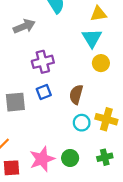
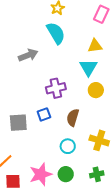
purple cross: (43, 62) -> (56, 88), moved
cyan circle: (82, 123) -> (68, 146), moved

